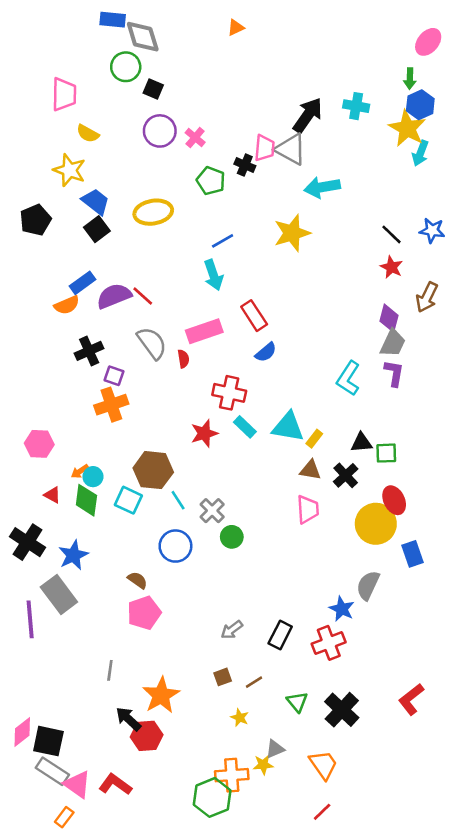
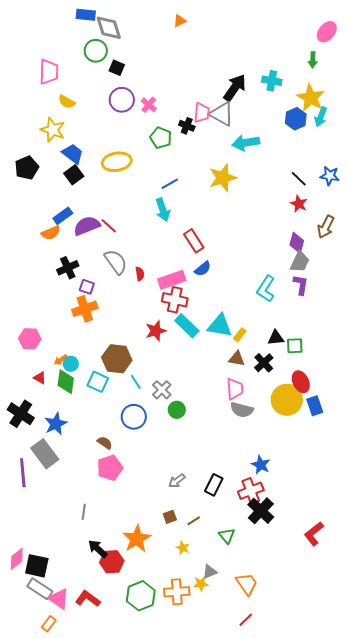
blue hexagon: (420, 105) -> (296, 119), moved
pink rectangle: (204, 331) -> (172, 280), moved
cyan rectangle: (245, 427) -> (187, 326), size x1.4
blue rectangle: (412, 554) -> (315, 406), moved
gray semicircle: (368, 585) -> (242, 410), moved, turned -100
orange star: (161, 695) -> (137, 539), moved
black cross: (342, 710) -> (261, 511), moved
green hexagon: (212, 797) -> (141, 596), moved

